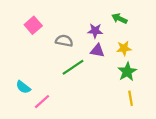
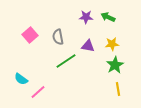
pink square: (33, 25) -> (30, 35), moved
purple star: (95, 31) -> (86, 17), moved
gray semicircle: (64, 41) -> (58, 37), turned -112

